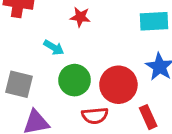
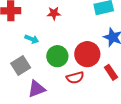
cyan arrow: (54, 47) -> (32, 39), moved
gray square: (19, 84) -> (21, 65), turned -36

